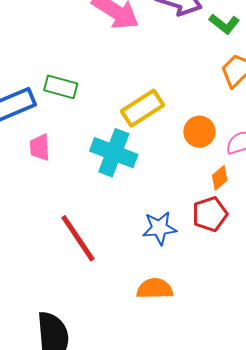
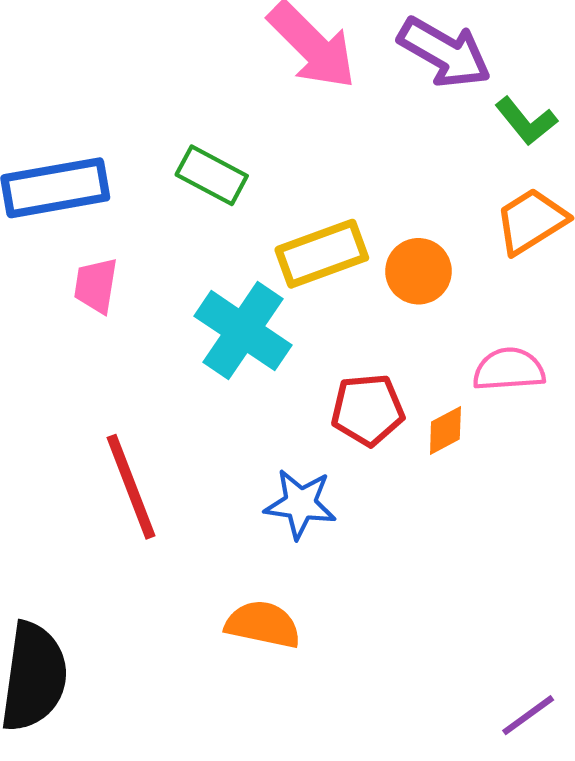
green rectangle: (61, 87) -> (212, 175), moved
orange circle: (199, 132) -> (418, 271), moved
red pentagon: (210, 214) -> (368, 410), moved

